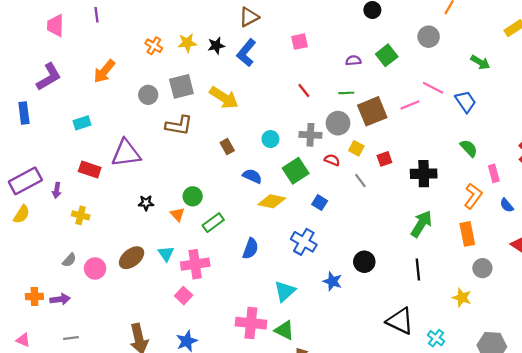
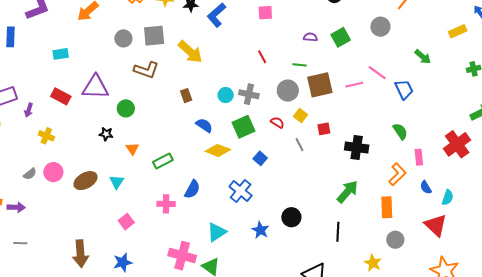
gray cross: (310, 135) -> (249, 94), moved
green circle: (193, 196) -> (126, 108), moved
pink cross: (195, 264) -> (166, 204), moved, size x0.7
pink circle: (95, 268) -> (53, 172), moved

